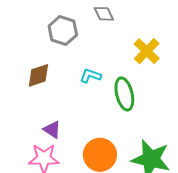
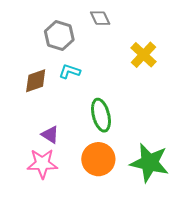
cyan L-shape: (90, 76) -> (70, 71), moved
green ellipse: (124, 94) -> (101, 115), moved

